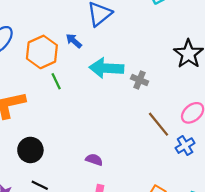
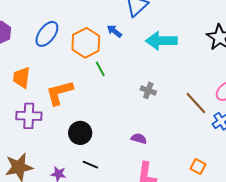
cyan arrow: (106, 68) -> (161, 41), moved
gray cross: (140, 80) -> (148, 90), moved

